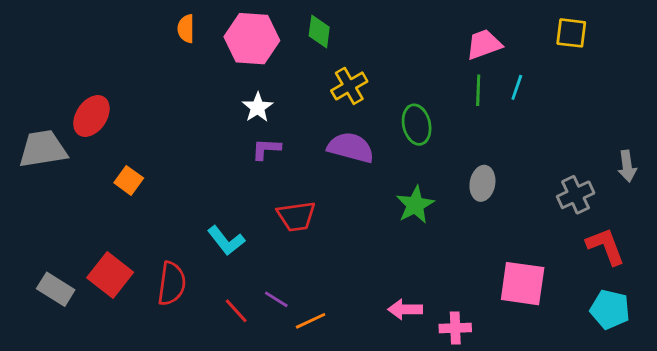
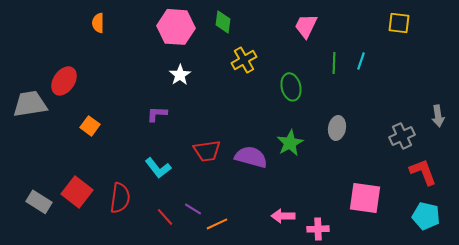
orange semicircle: (186, 29) -> (98, 23), moved
pink trapezoid: (484, 44) -> (306, 26), moved, turned -44
purple semicircle: (351, 148) -> (251, 157), moved
purple L-shape: (266, 149) -> (157, 114), moved

